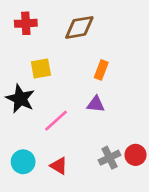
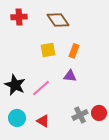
brown diamond: (79, 27) -> (58, 20), turned 65
yellow square: (41, 69) -> (48, 50), moved
black star: (20, 99) -> (15, 85), moved

